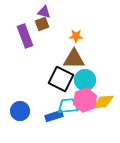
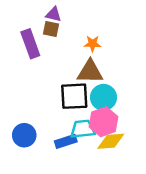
brown square: (42, 24) -> (51, 29), turned 32
black square: (61, 79) -> (74, 96), turned -30
yellow diamond: (103, 102) -> (111, 141), moved

